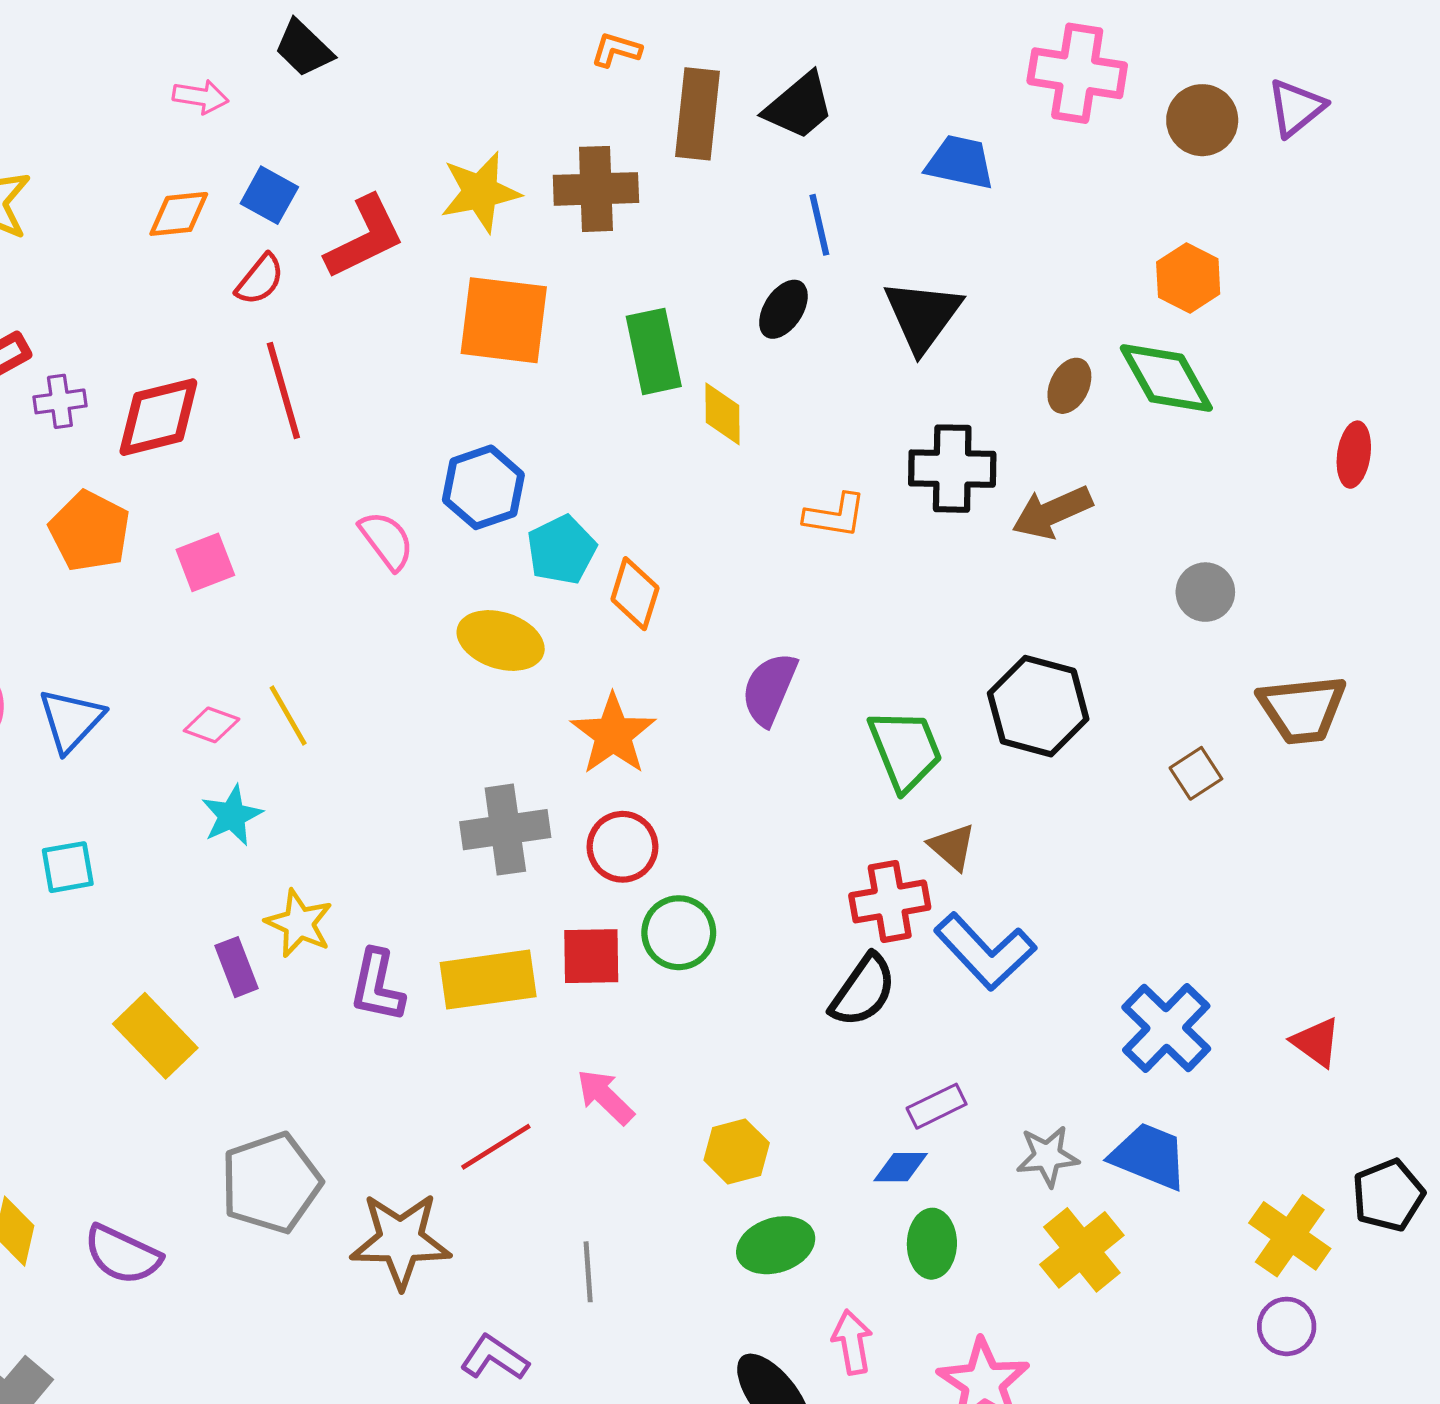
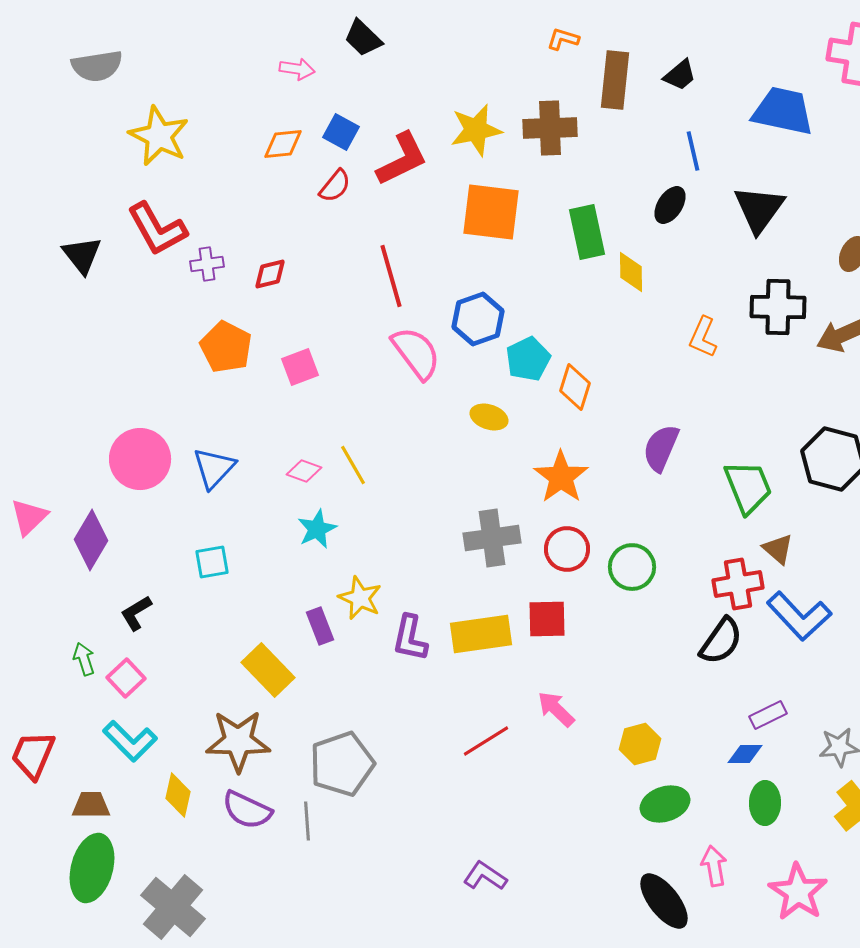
black trapezoid: (799, 106) -> (680, 75), size x0.7
blue trapezoid: (960, 162) -> (783, 111), size x1.4
red line: (283, 390) -> (391, 276), moved
red diamond: (158, 417) -> (270, 274), size x0.6
orange L-shape: (835, 515) -> (703, 337), turned 105
pink semicircle: (387, 540) -> (416, 353), size x1.4
yellow ellipse: (501, 640) -> (489, 417), size x0.7
green circle: (679, 933) -> (632, 567), moved
brown star: (401, 1241) -> (238, 741), moved
gray line: (588, 1272) -> (307, 821), moved

